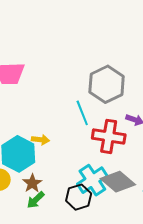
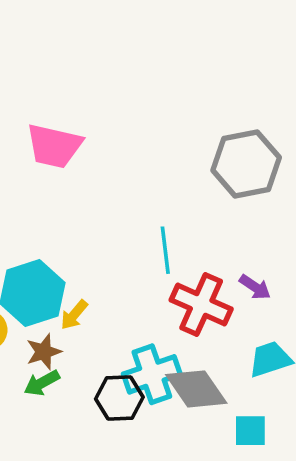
gray hexagon: (107, 84) -> (246, 164), moved
yellow arrow: (40, 140) -> (74, 315), moved, turned 108

